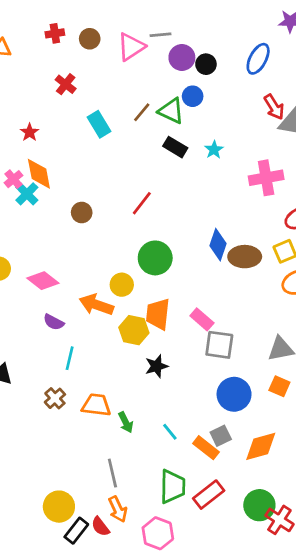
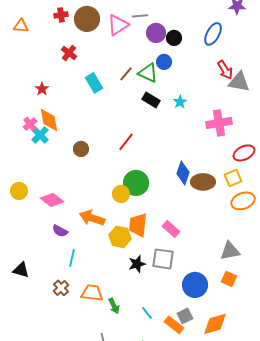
brown circle: (90, 39) -> (87, 19), size x1.6
yellow circle: (122, 285) -> (121, 194), moved
gray square: (219, 345) -> (163, 259), moved

